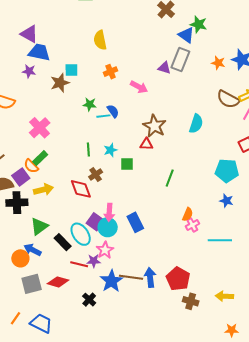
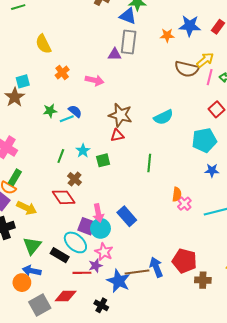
cyan semicircle: (196, 124) -> (163, 117), moved, turned 60
green line: (88, 150) -> (61, 156), turned 40
yellow arrow: (43, 190) -> (27, 208), turned 54

